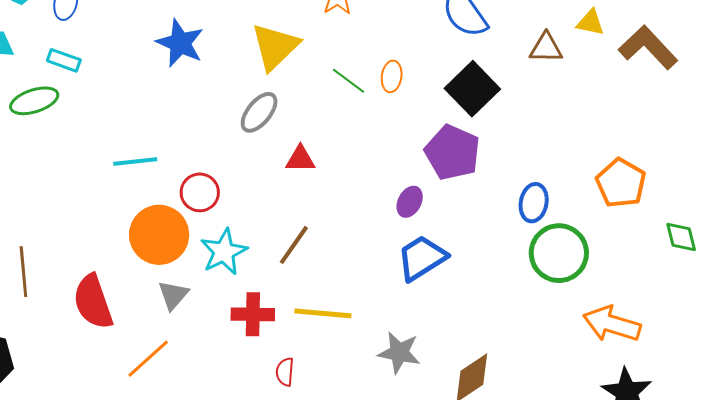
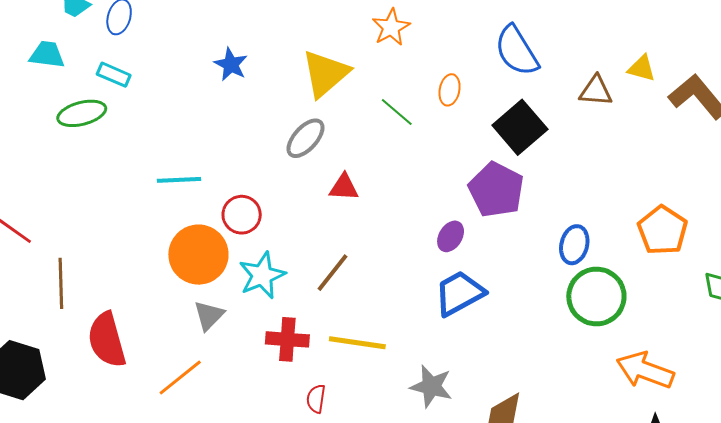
blue star: (180, 43) -> (231, 64), size x0.7
orange ellipse: (392, 76) -> (450, 90), moved
red semicircle: (93, 302) -> (107, 340), moved

